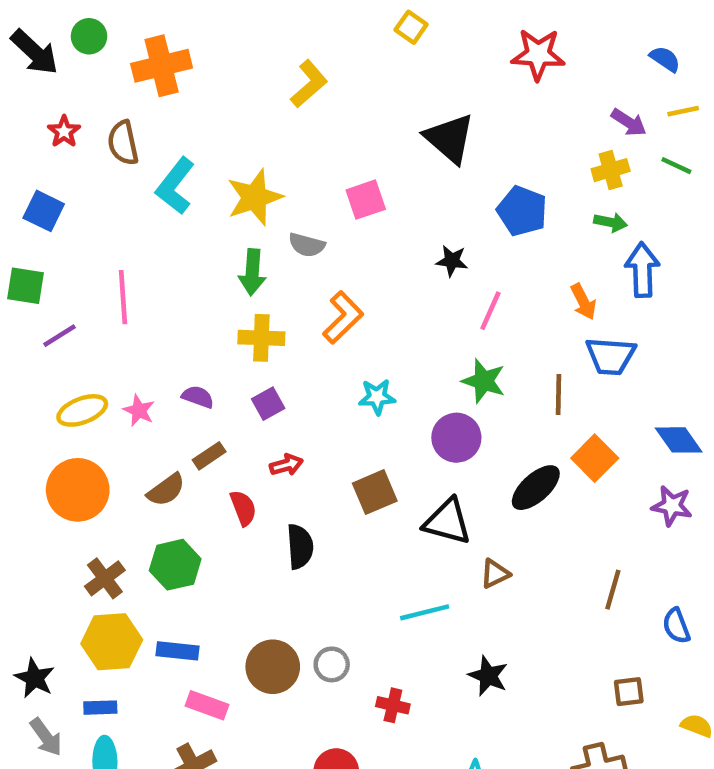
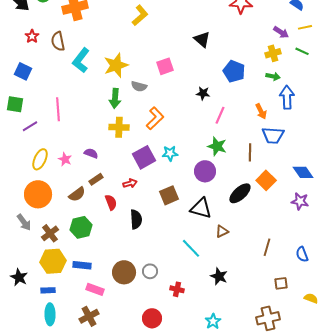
black triangle: (450, 138) -> (202, 39), size x0.7
purple square: (268, 404) -> (144, 157), moved, size x1.6
yellow ellipse: (82, 410) -> (40, 159), turned -45
brown line: (613, 590) -> (267, 247), moved
cyan line: (425, 612) -> (191, 248), turned 60
gray arrow: (46, 737) -> (24, 222), moved

